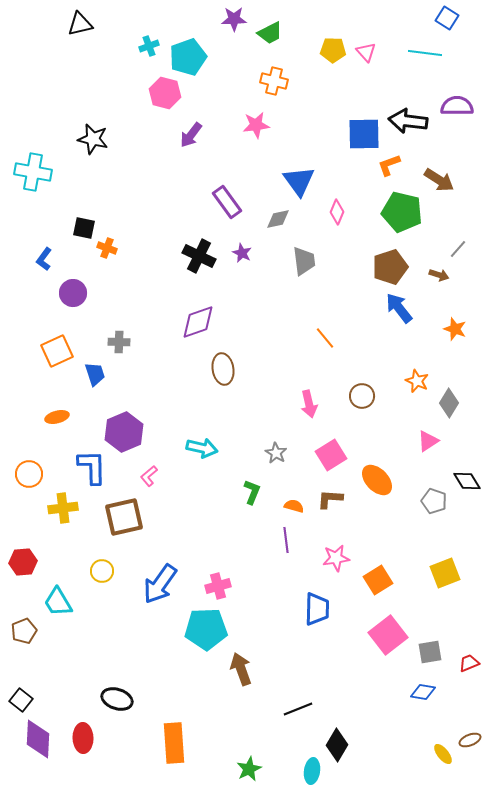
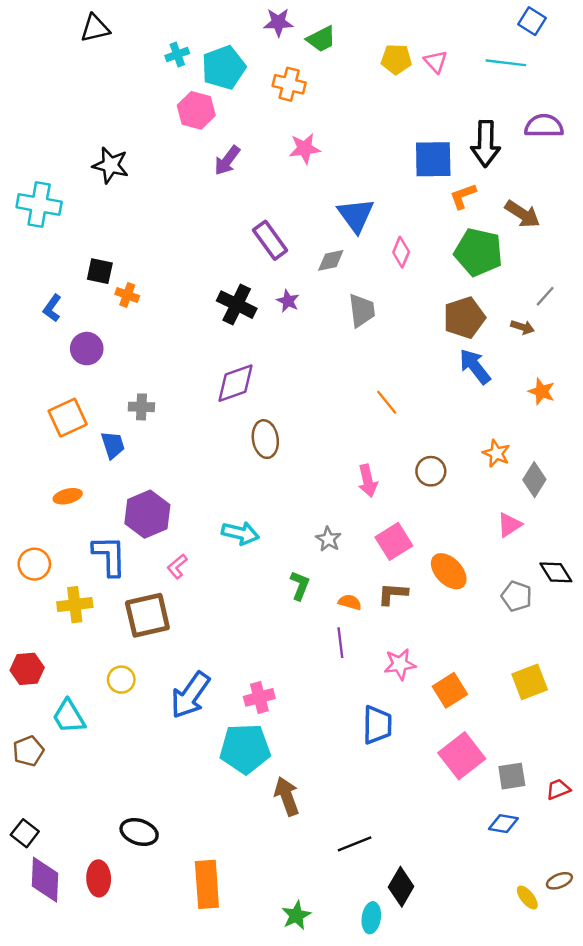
orange cross: (274, 81) -> (289, 84), moved
black arrow: (408, 121) -> (486, 144), turned -96

